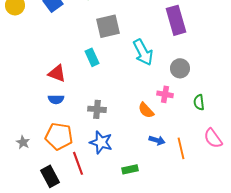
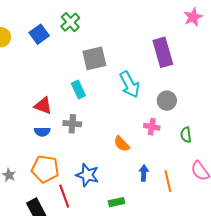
gray cross: (97, 109) -> (72, 124), moved
orange semicircle: (146, 110) -> (122, 144), moved
blue arrow: (157, 140) -> (144, 173), turned -105

